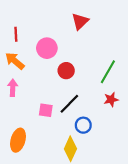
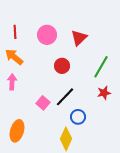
red triangle: (80, 21) -> (79, 38), moved
pink circle: (47, 48) -> (47, 35), moved
pink square: (46, 110) -> (43, 103), turned 32

